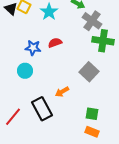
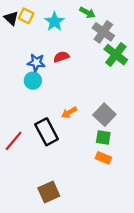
green cross: (103, 41) -> (116, 55), turned 30
cyan circle: (25, 71) -> (33, 81), moved
gray square: (89, 72) -> (104, 115), moved

